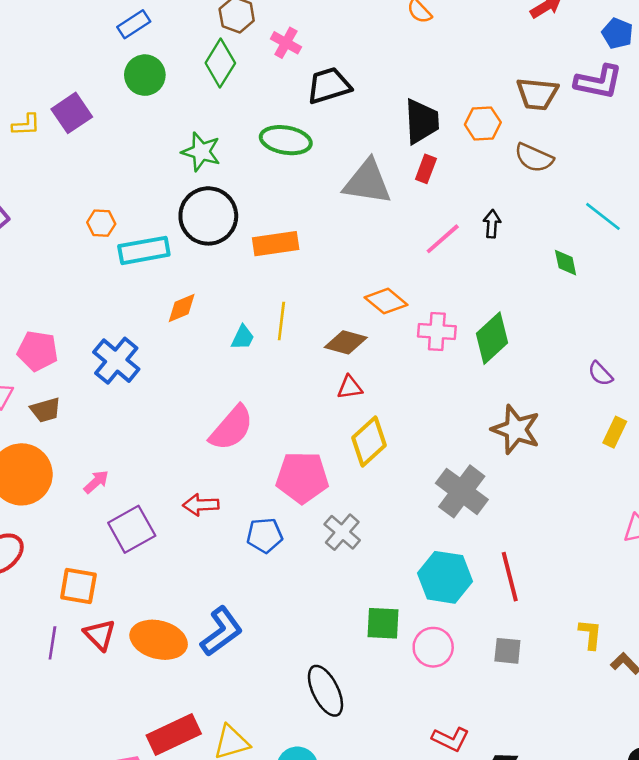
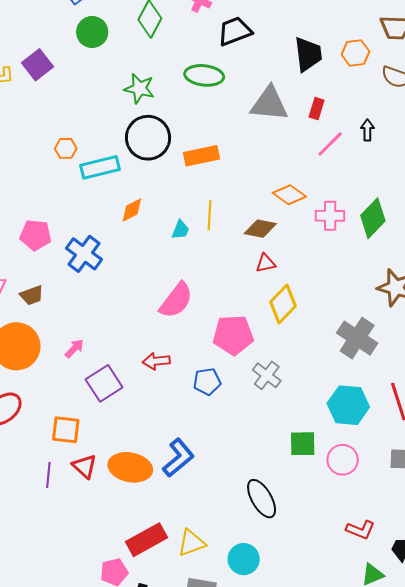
red rectangle: (426, 169) -> (317, 109), moved
pink pentagon: (38, 351) -> (36, 235), moved

